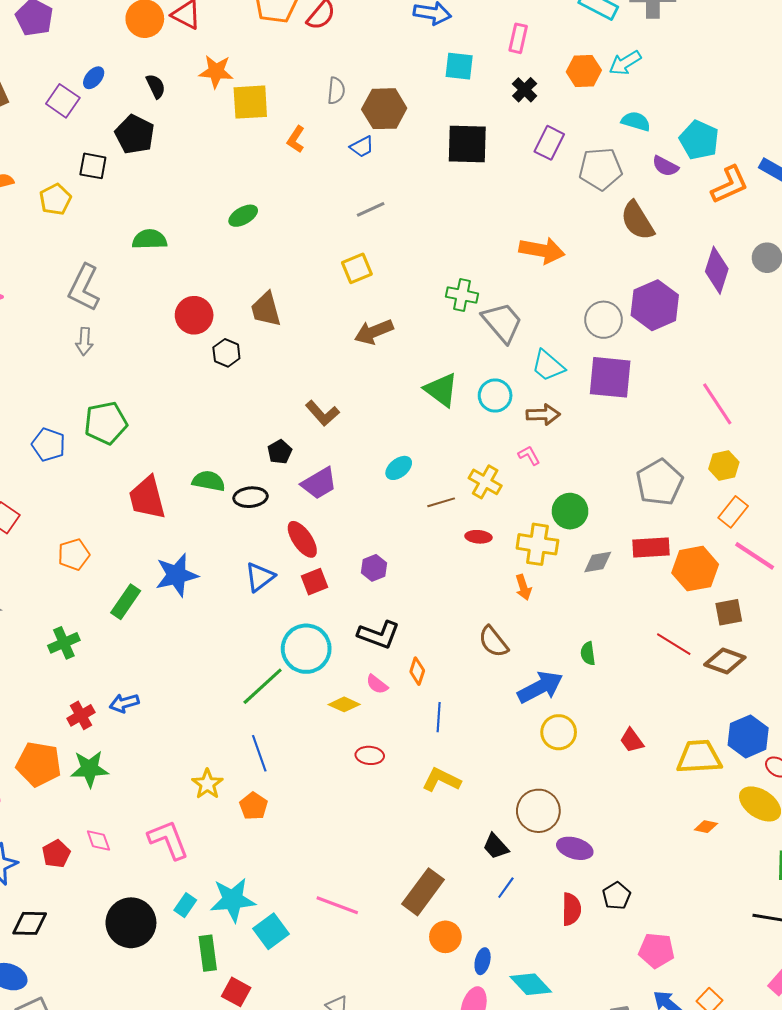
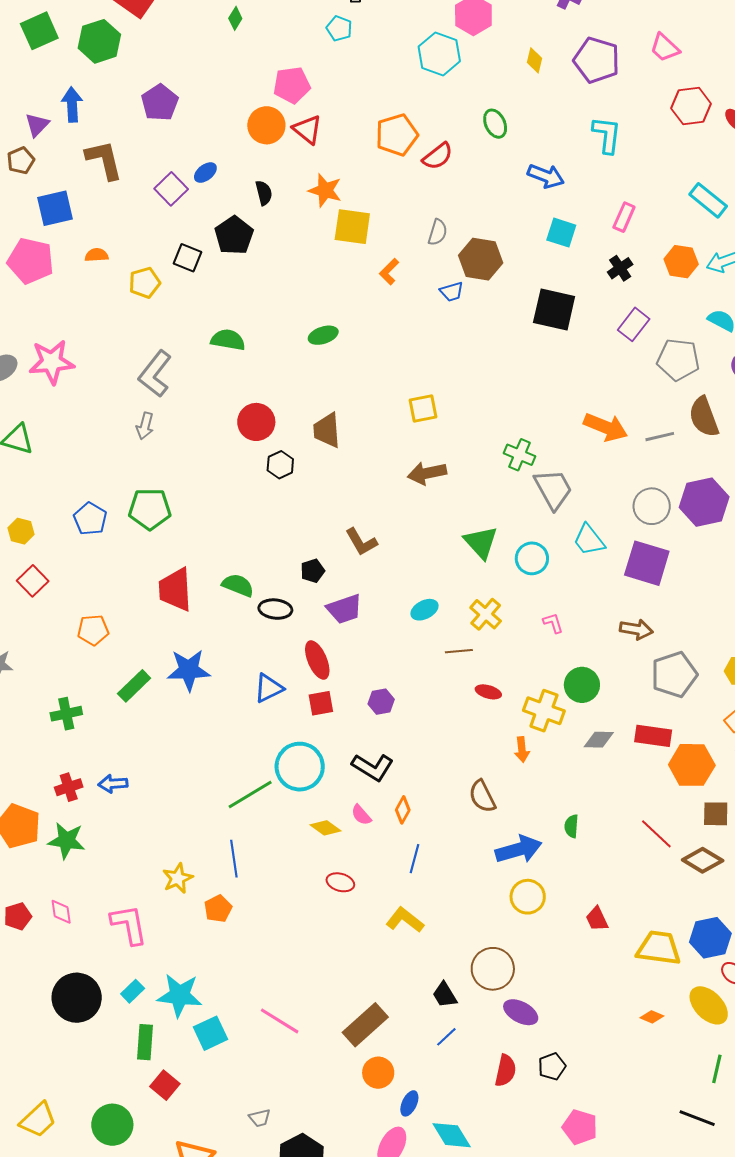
gray line: (371, 209) -> (660, 437), moved
brown arrow: (543, 415) -> (636, 629), moved
yellow cross: (485, 482) -> (486, 614), moved

